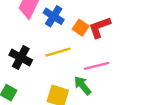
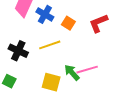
red L-shape: (100, 27) -> (98, 23), moved
pink line: (97, 66) -> (87, 70), moved

